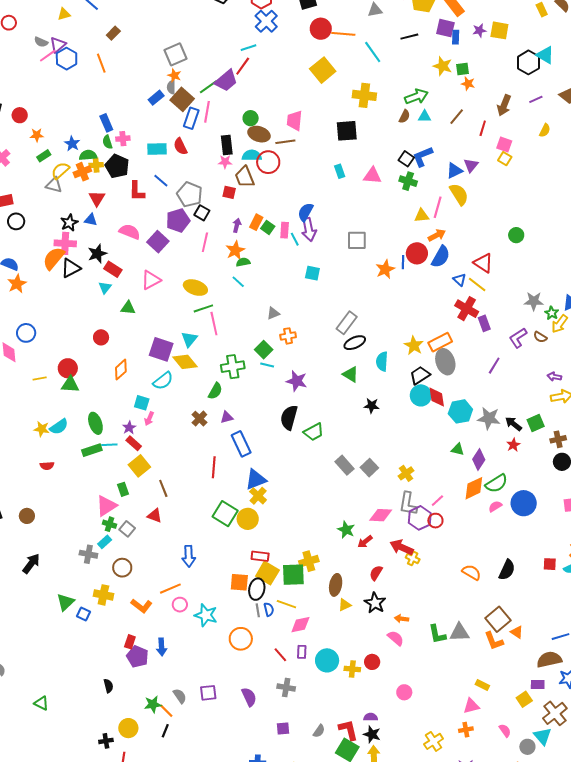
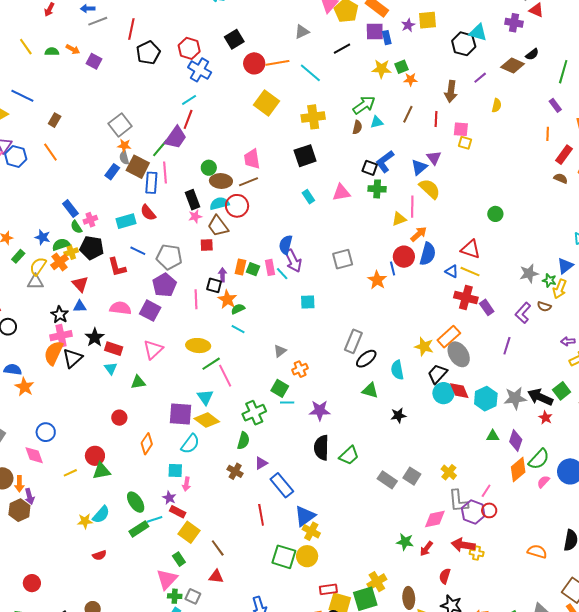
black square: (202, 213) -> (214, 285), moved
black arrow: (513, 424) -> (540, 397), size x1.4

